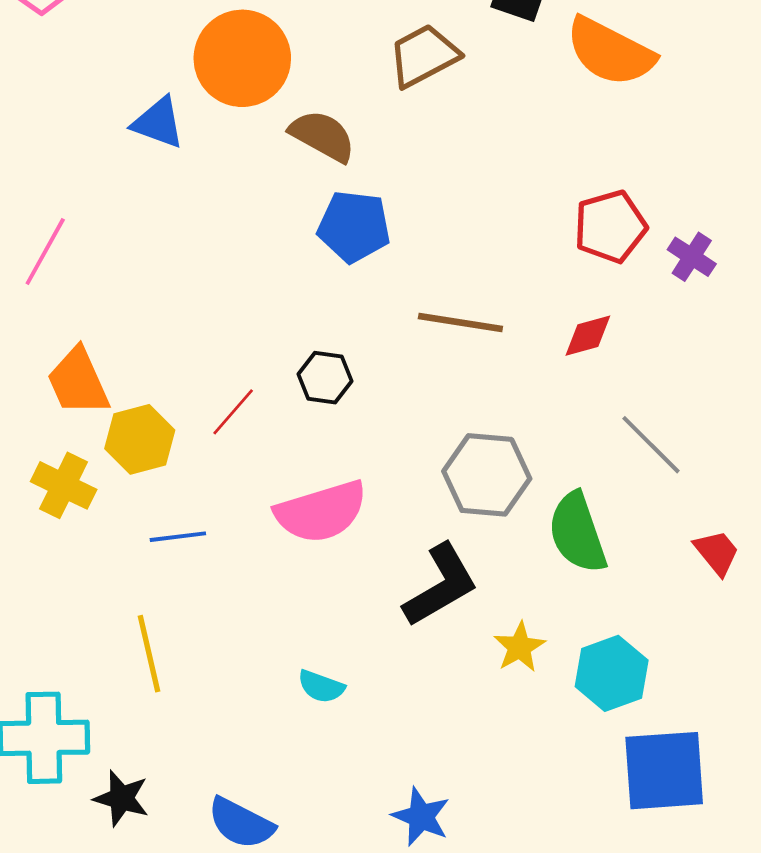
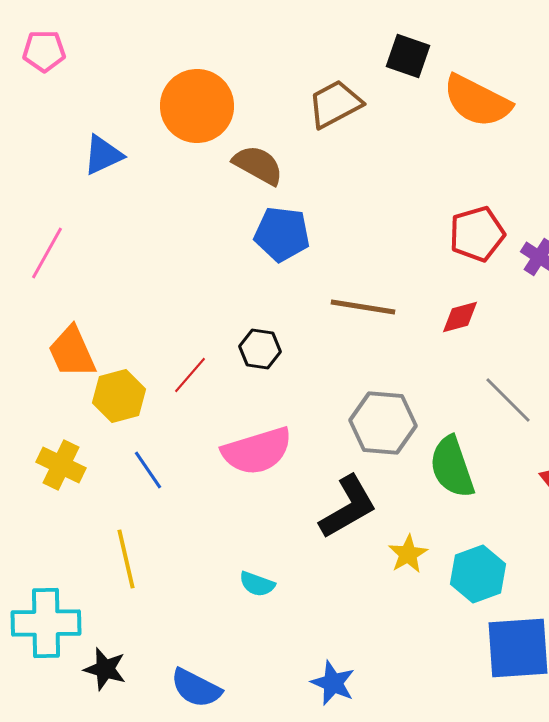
blue triangle: (158, 123) -> (103, 155), moved, turned -45
yellow cross: (64, 485) -> (61, 465), moved
blue line: (178, 537) -> (148, 470), turned 63

